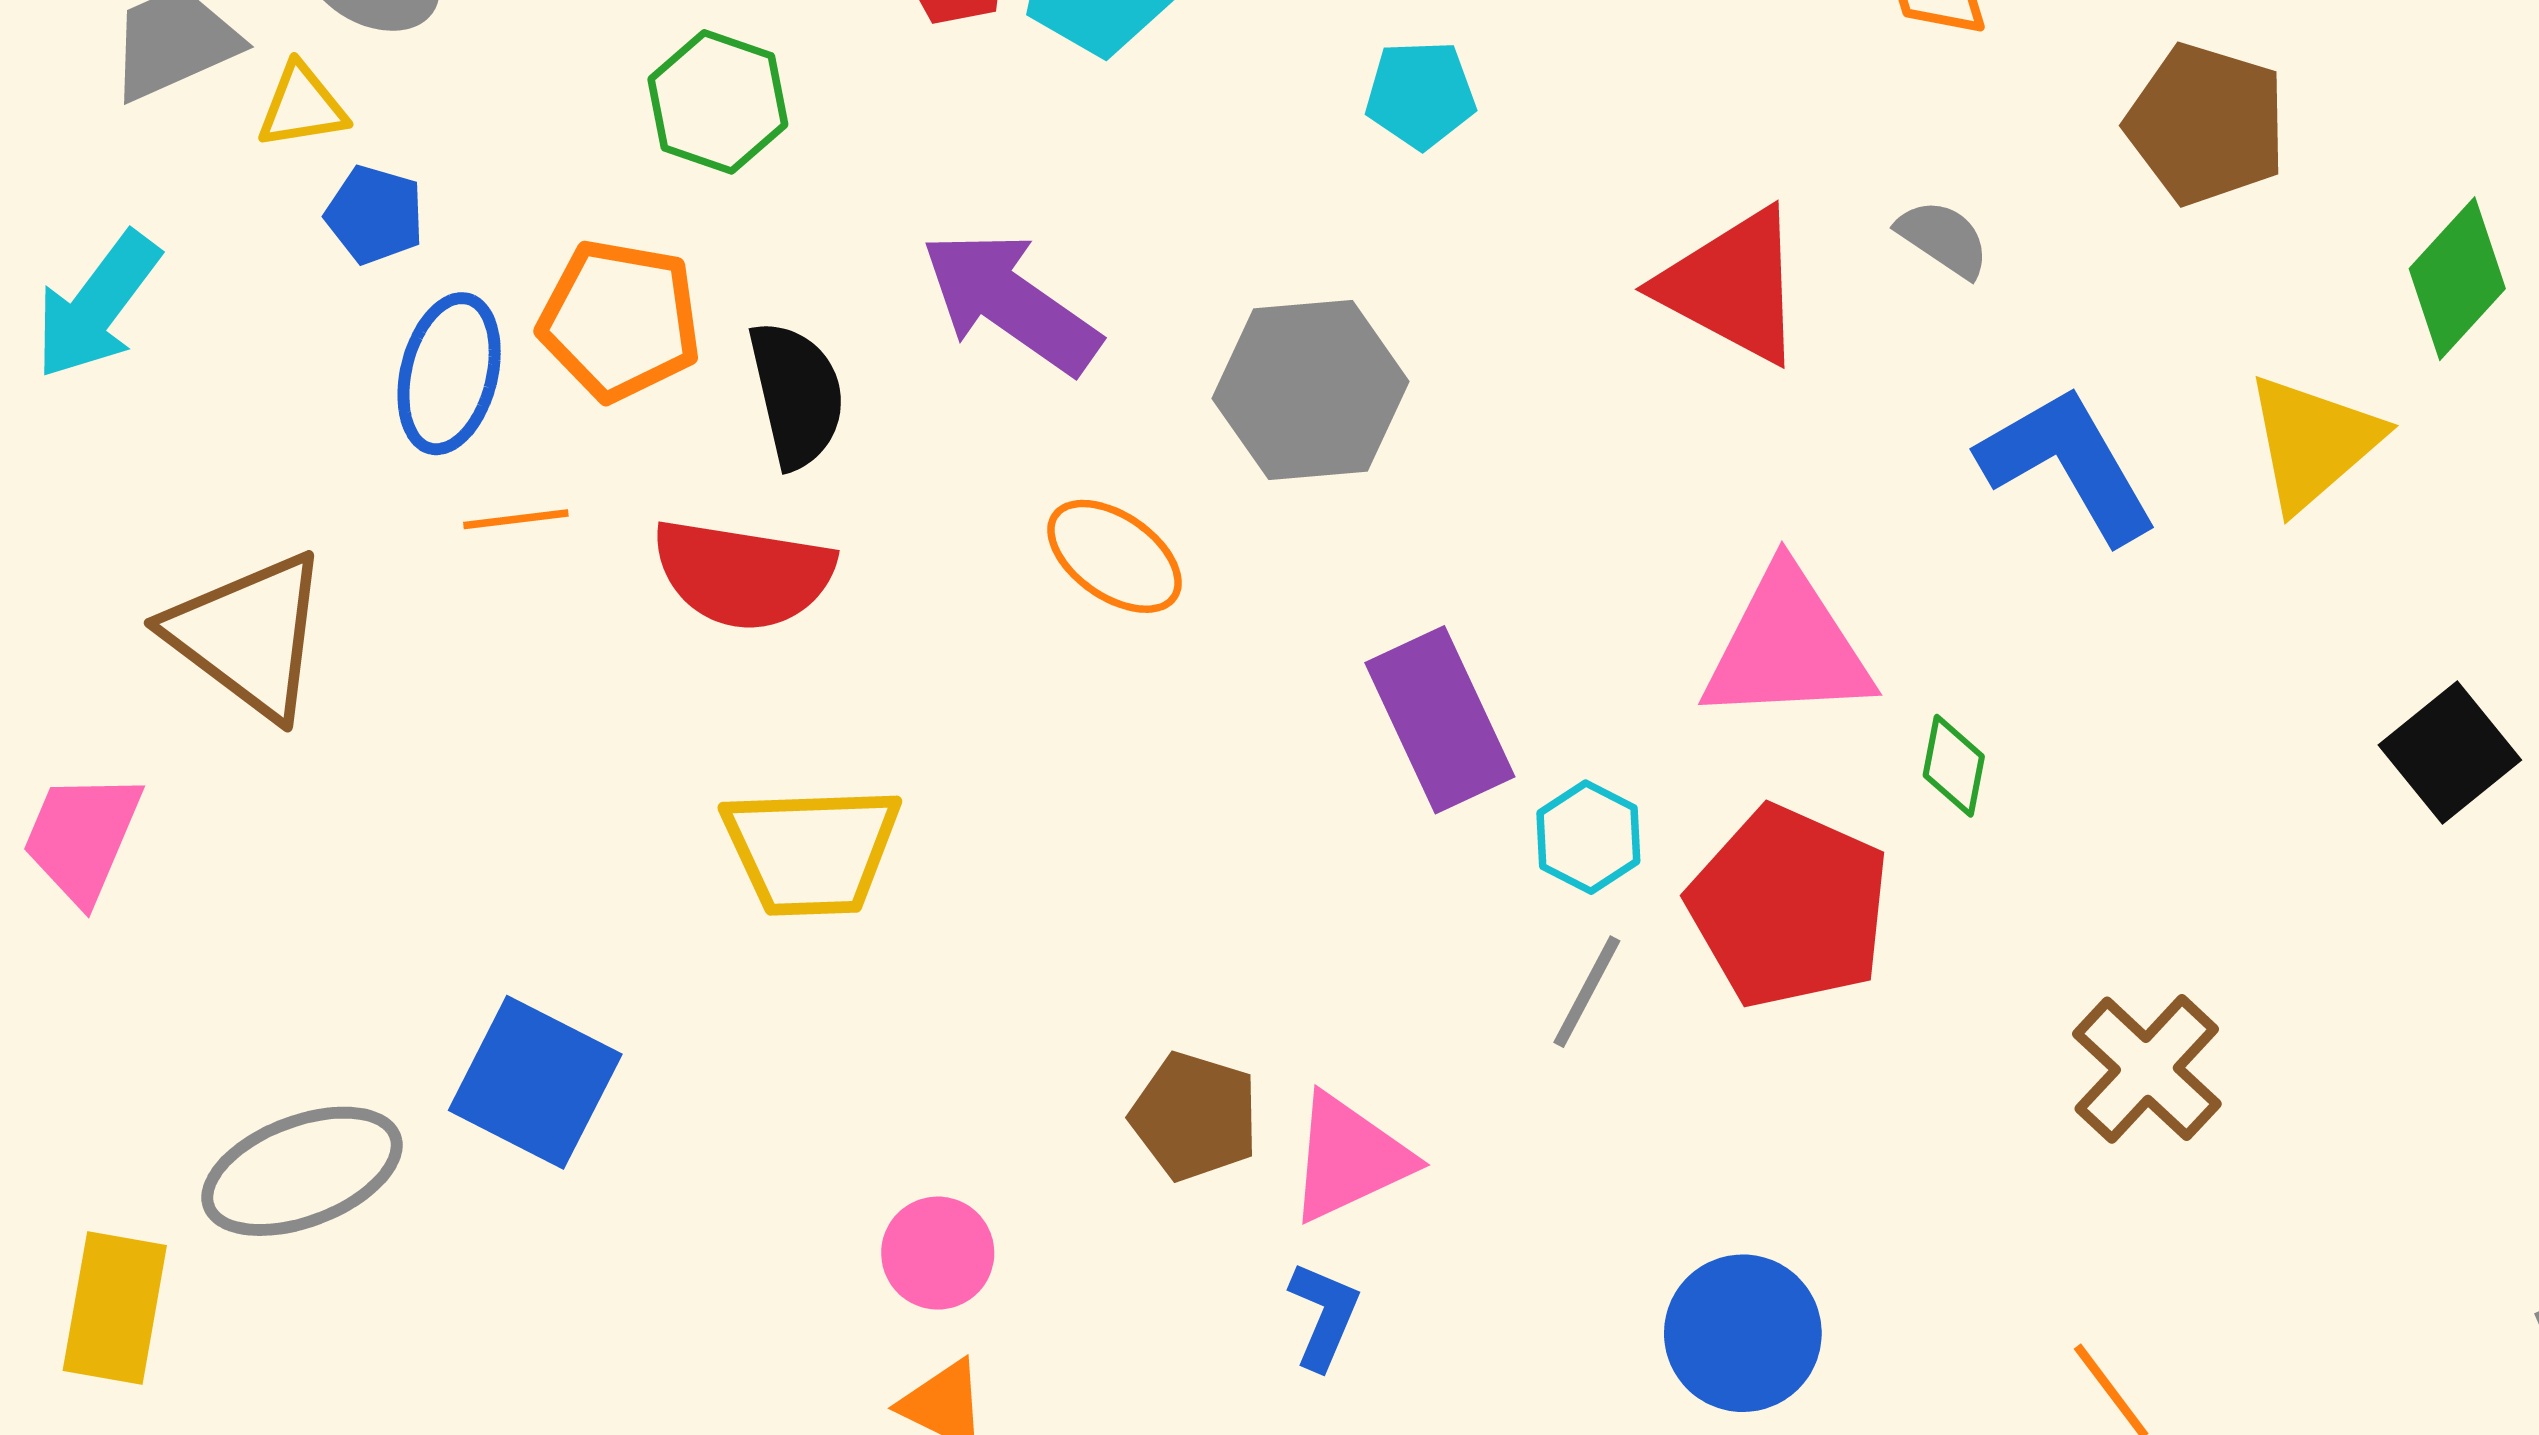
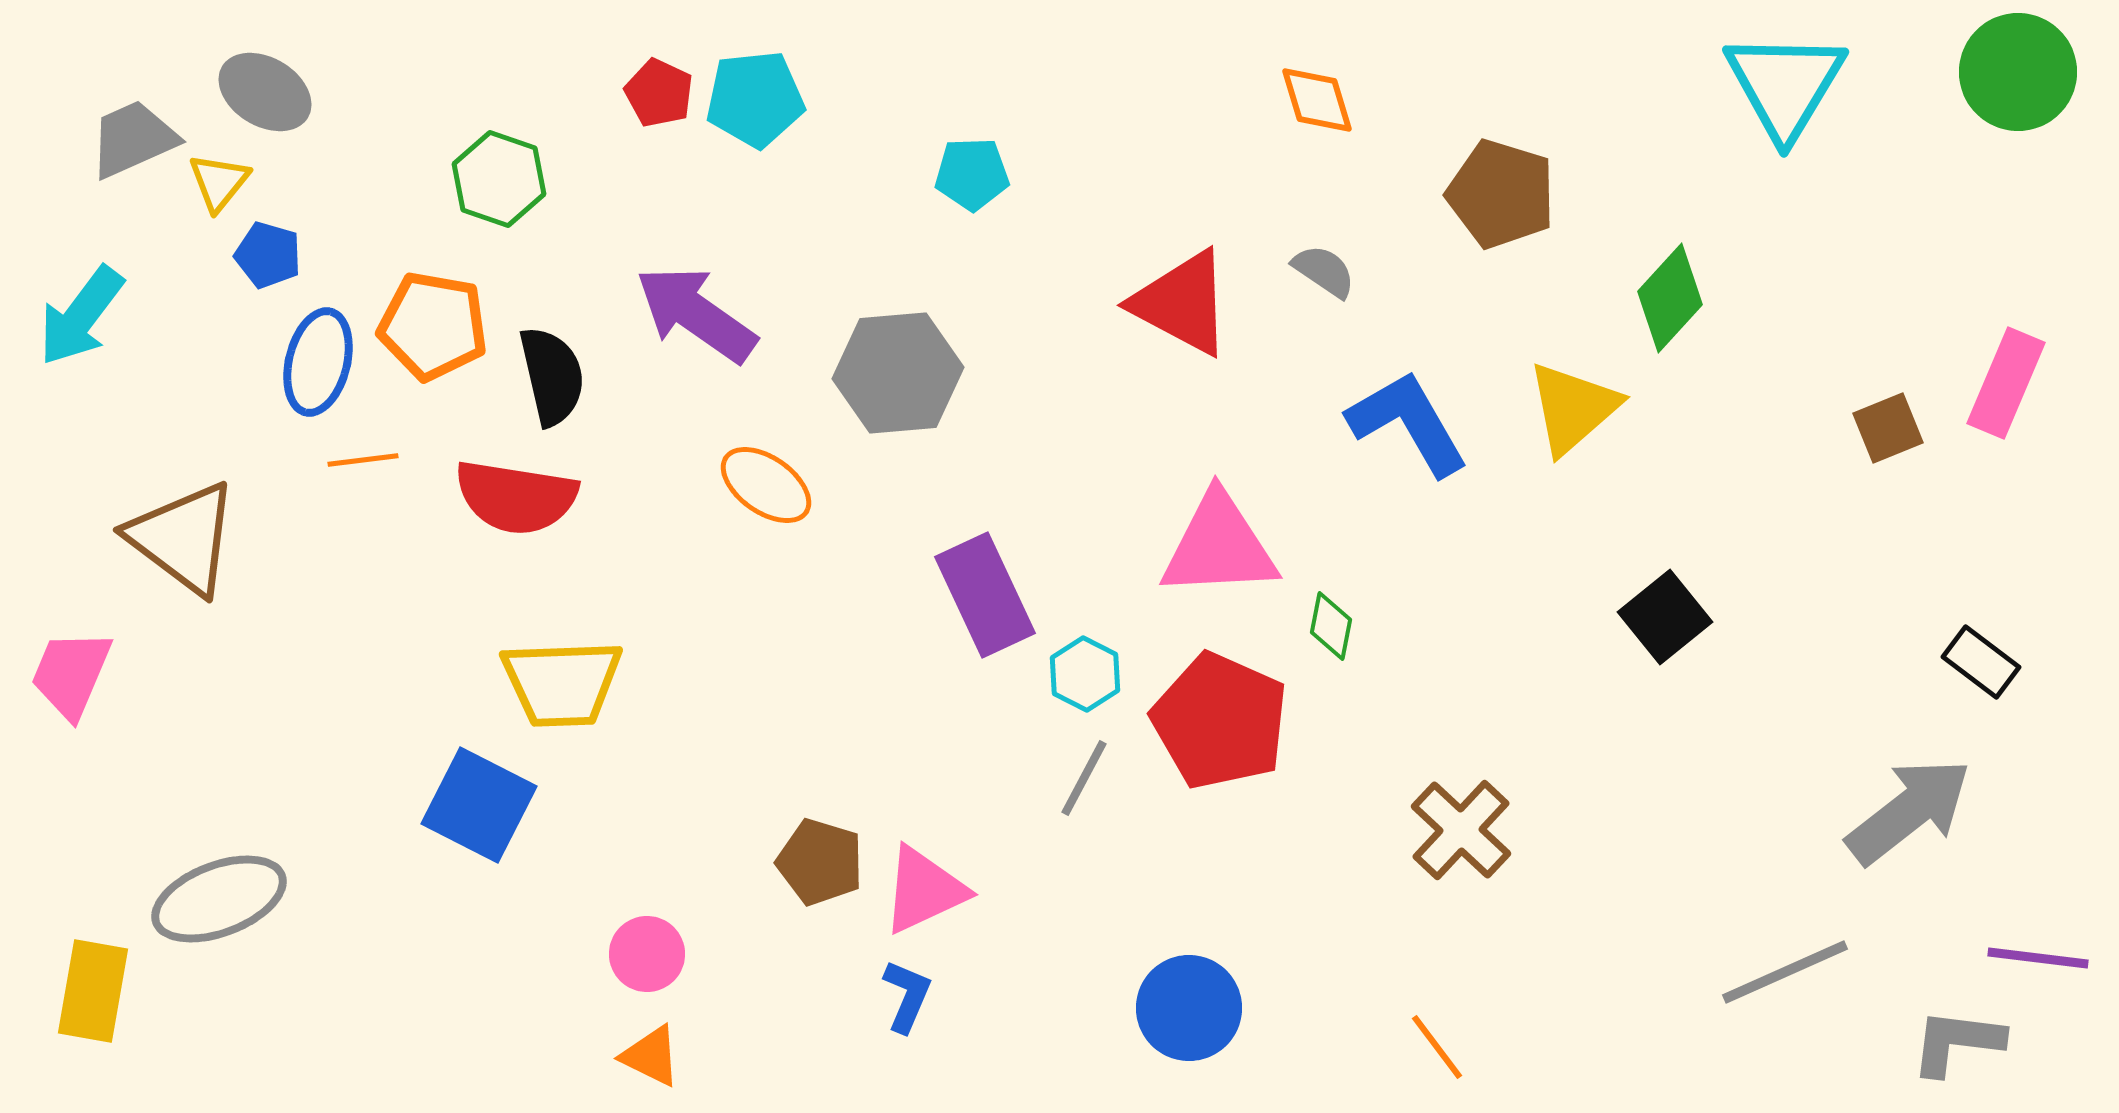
yellow triangle: (302, 106) -> (219, 182), turned -42
blue square: (535, 1082) -> (479, 805), moved

